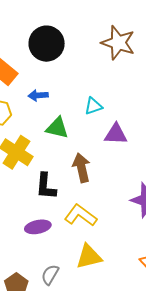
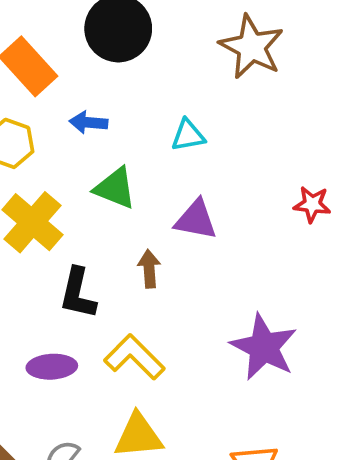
cyan triangle: (93, 106) -> (188, 135), moved
purple triangle: (116, 134) -> (196, 220), moved
brown arrow: (81, 168) -> (149, 269), size x0.7

